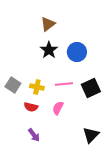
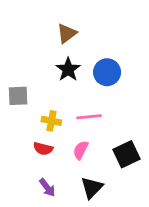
gray square: (13, 85) -> (18, 96), moved, turned -35
black square: (91, 88) -> (127, 154), moved
black triangle: (91, 135) -> (92, 188), moved

